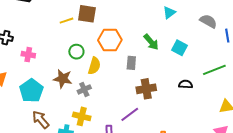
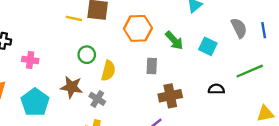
yellow line: (67, 21) -> (74, 18), turned 32
gray semicircle: (208, 21) -> (239, 28), moved, turned 36
orange hexagon: (110, 40) -> (138, 28), moved
gray cross: (84, 89) -> (97, 99), turned -32

